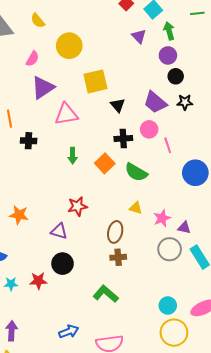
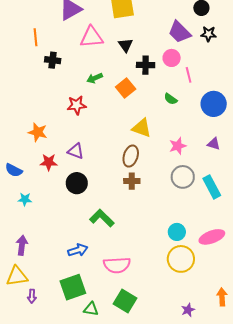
black triangle: (118, 105) -> (126, 45), moved
green arrow: (73, 156) -> (95, 78), turned 63
green semicircle: (136, 172) -> (171, 99), moved, size x0.6
red star: (77, 206) -> (77, 105), moved
yellow triangle: (136, 208) -> (142, 128), moved, size x1.5
purple triangle: (184, 228) -> (214, 144), moved
red star: (38, 281) -> (49, 162), moved
green L-shape: (106, 294) -> (102, 218), moved

